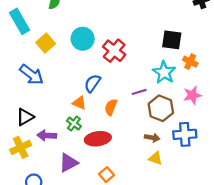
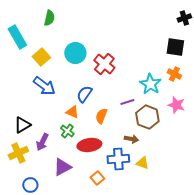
black square: (172, 40) -> (175, 47), moved
blue arrow: (32, 75) -> (44, 86), moved
pink star: (192, 95) -> (176, 105), turned 30
blue cross: (185, 134) -> (118, 159), moved
purple arrow: (47, 135) -> (42, 142), turned -66
brown arrow: (152, 138) -> (131, 139), moved

